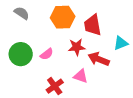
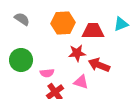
red trapezoid: (93, 25) -> (93, 31), turned 100
cyan triangle: (121, 43) -> (121, 24), moved
pink semicircle: (47, 54) -> (47, 73), moved, turned 32

